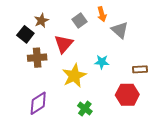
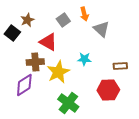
red triangle: (64, 44) -> (48, 42), turned -42
brown cross: (37, 58) -> (35, 62), moved
purple diamond: (38, 103) -> (24, 85), moved
green cross: (85, 109) -> (68, 103), size x1.5

